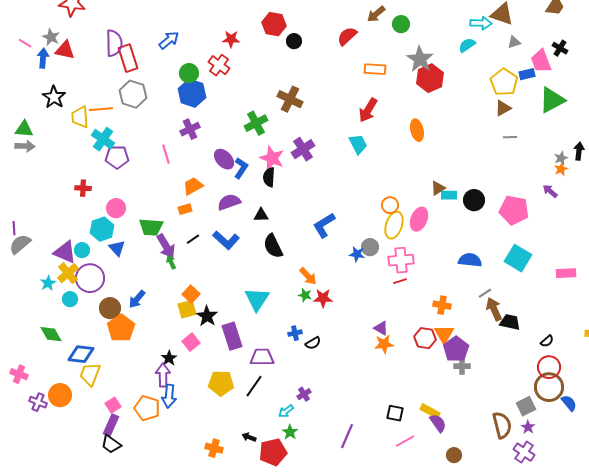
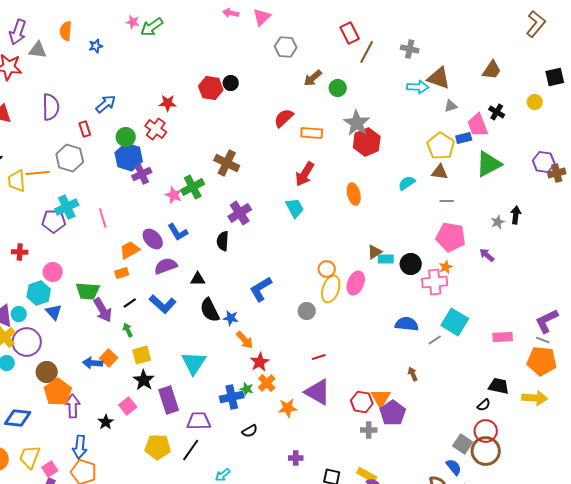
red semicircle: (347, 36) -> (284, 118), moved
black circle: (294, 41) -> (231, 83), moved
cyan semicircle: (467, 45) -> (407, 183), moved
red rectangle: (128, 58) -> (85, 129), moved, size x0.6
brown triangle: (503, 108) -> (440, 172), turned 36
purple cross: (190, 129) -> (142, 174), moved
cyan cross: (103, 139) -> (67, 207), moved, turned 30
pink star: (272, 158) -> (174, 195), moved, size x0.7
purple ellipse: (224, 159) -> (153, 239), moved
blue L-shape: (241, 168) -> (178, 232), turned 115
orange star: (561, 169) -> (446, 267), moved
black semicircle: (269, 177) -> (223, 241), moved
pink pentagon: (514, 210) -> (451, 237), moved
blue star: (357, 254) -> (231, 318), moved
pink cross: (401, 260) -> (435, 282), moved
green arrow: (171, 262) -> (128, 330), moved
red line: (400, 281) -> (319, 357), moved
gray line: (485, 293) -> (435, 340), moved
orange square: (191, 294) -> (109, 358), moved
green star: (305, 295) -> (247, 389), moved
red star: (323, 298) -> (260, 362), turned -30
blue arrow: (137, 299) -> (93, 363), moved, turned 54
orange cross: (442, 305) -> (267, 383), moved, turned 36
yellow square: (187, 309) -> (142, 355), moved
brown arrow: (494, 309) -> (413, 374), moved, size x0.6
black trapezoid: (510, 322) -> (499, 386), moved
purple triangle: (381, 328) -> (318, 392), size x1.8
blue cross: (295, 333) -> (232, 397), size x1.6
black semicircle: (313, 343) -> (250, 431), moved
orange star: (384, 344) -> (288, 408), moved
gray cross: (462, 366) -> (369, 430), moved
yellow trapezoid: (90, 374) -> (30, 457), moved
purple arrow: (163, 375) -> (73, 406), moved
purple cross: (304, 394) -> (296, 458), moved, turned 32
blue arrow: (169, 396) -> (80, 447), moved
blue semicircle: (569, 403) -> (454, 467), moved
gray square: (526, 406) -> (463, 444), moved, turned -30

